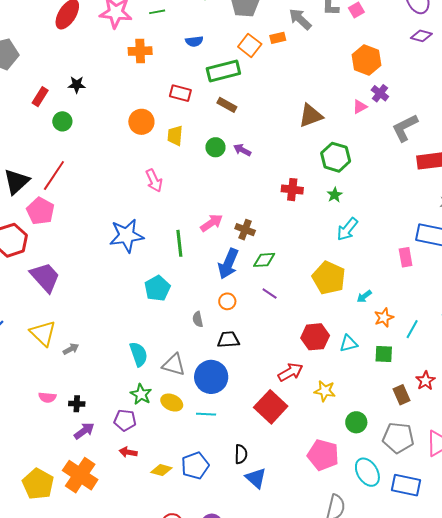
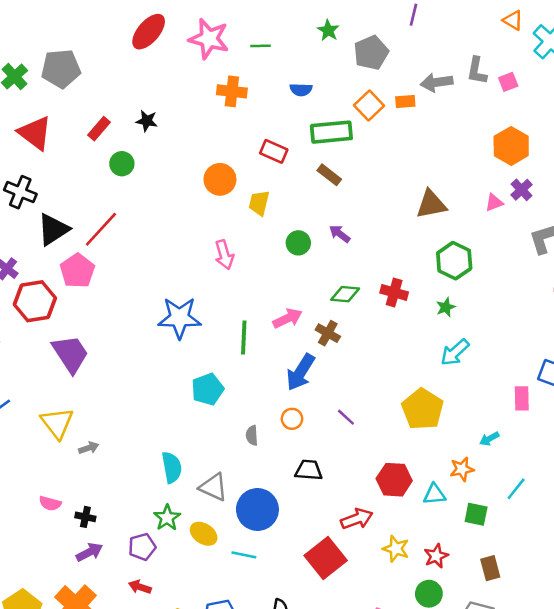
gray arrow: (300, 19) -> (437, 82), turned -60
green circle: (215, 147) -> (298, 243), moved
green diamond: (264, 260) -> (345, 294), moved
cyan arrow: (364, 296) -> (489, 439), moved
orange star: (384, 318) -> (462, 469), moved
black trapezoid: (228, 340) -> (309, 470), moved
red star: (426, 381) -> (436, 556), moved
purple pentagon: (125, 420) -> (142, 547), turned -30

